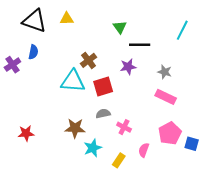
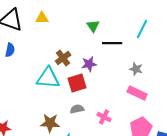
cyan line: (182, 30) -> (142, 29), moved
purple star: (128, 67) -> (89, 64), moved
pink cross: (124, 127) -> (104, 117), moved

